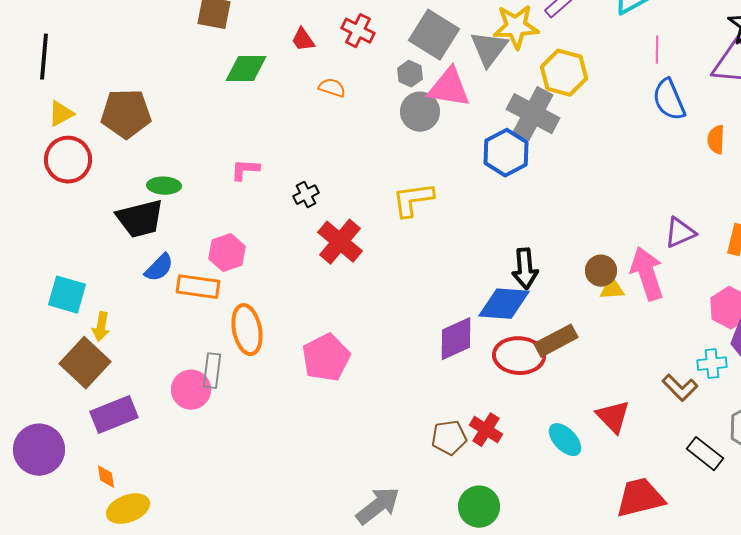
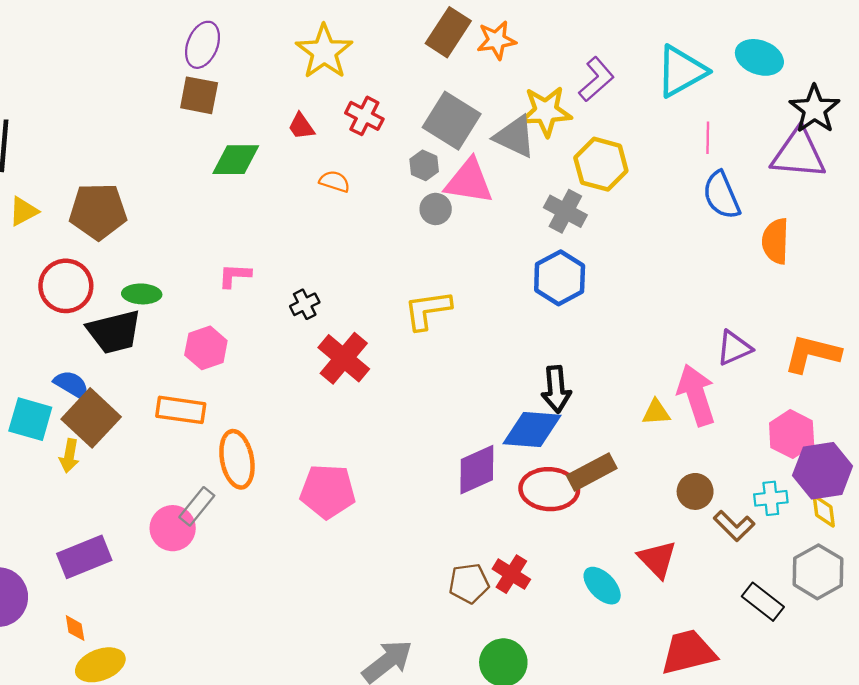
gray triangle: (489, 49) -> (515, 137), turned -42
gray circle: (420, 112) -> (436, 209), size x0.7
gray cross: (533, 114) -> (565, 211), size x0.7
orange semicircle: (716, 140) -> (775, 241), size x1.4
blue hexagon: (506, 153) -> (560, 278), moved
red circle: (68, 160) -> (66, 286), moved
pink hexagon: (227, 253) -> (206, 348), moved
blue semicircle: (159, 268) -> (72, 385), moved, turned -104
brown circle: (601, 271) -> (695, 491), moved
pink pentagon: (326, 358) -> (328, 491), turned 30
brown square: (85, 363) -> (91, 418), moved
gray rectangle: (212, 371) -> (197, 506), turned 32

